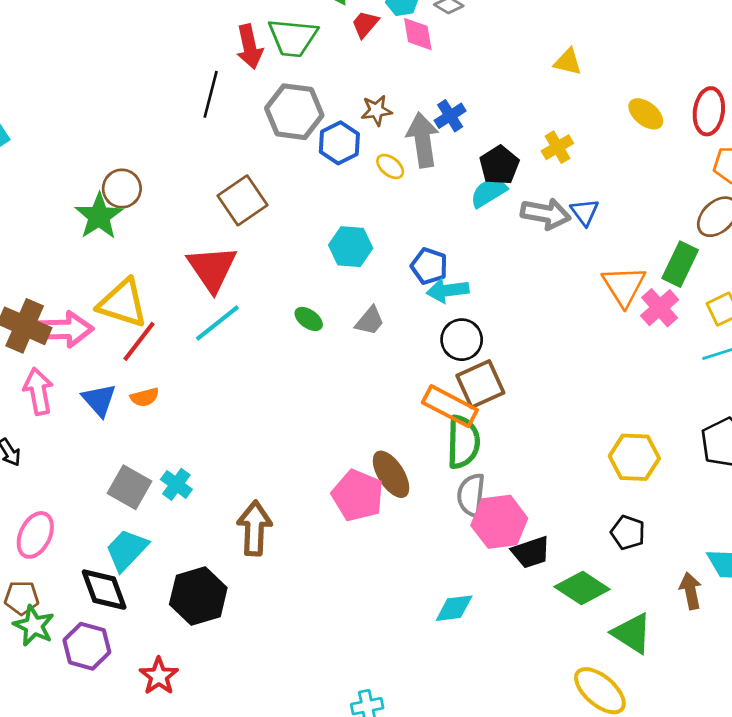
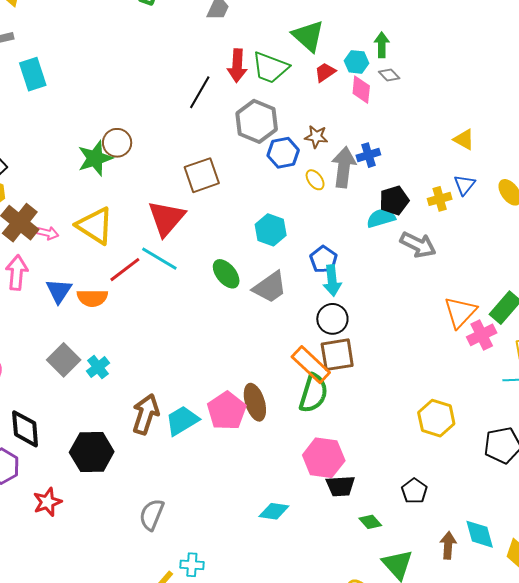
blue triangle: (585, 212) -> (465, 185), moved
cyan arrow: (448, 290) -> (332, 281), turned -104
green ellipse: (309, 319) -> (226, 274), size x1.4
gray trapezoid: (370, 321) -> (270, 287), size x1.5
cyan line: (217, 323) -> (159, 259), turned 54
pink arrow: (64, 329) -> (48, 233), size x0.5
red line: (139, 341) -> (125, 270), moved
orange semicircle: (145, 397) -> (92, 298), size x1.4
yellow hexagon: (634, 457) -> (436, 418), moved
gray semicircle: (471, 495) -> (152, 515), moved
cyan trapezoid: (127, 550) -> (182, 421), moved
green diamond: (582, 588) -> (370, 522), size x0.6

